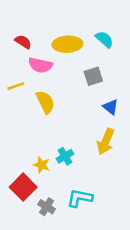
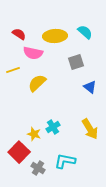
yellow semicircle: (45, 102) -> (37, 83), turned -108
yellow arrow: (106, 141) -> (90, 129), moved, turned -55

